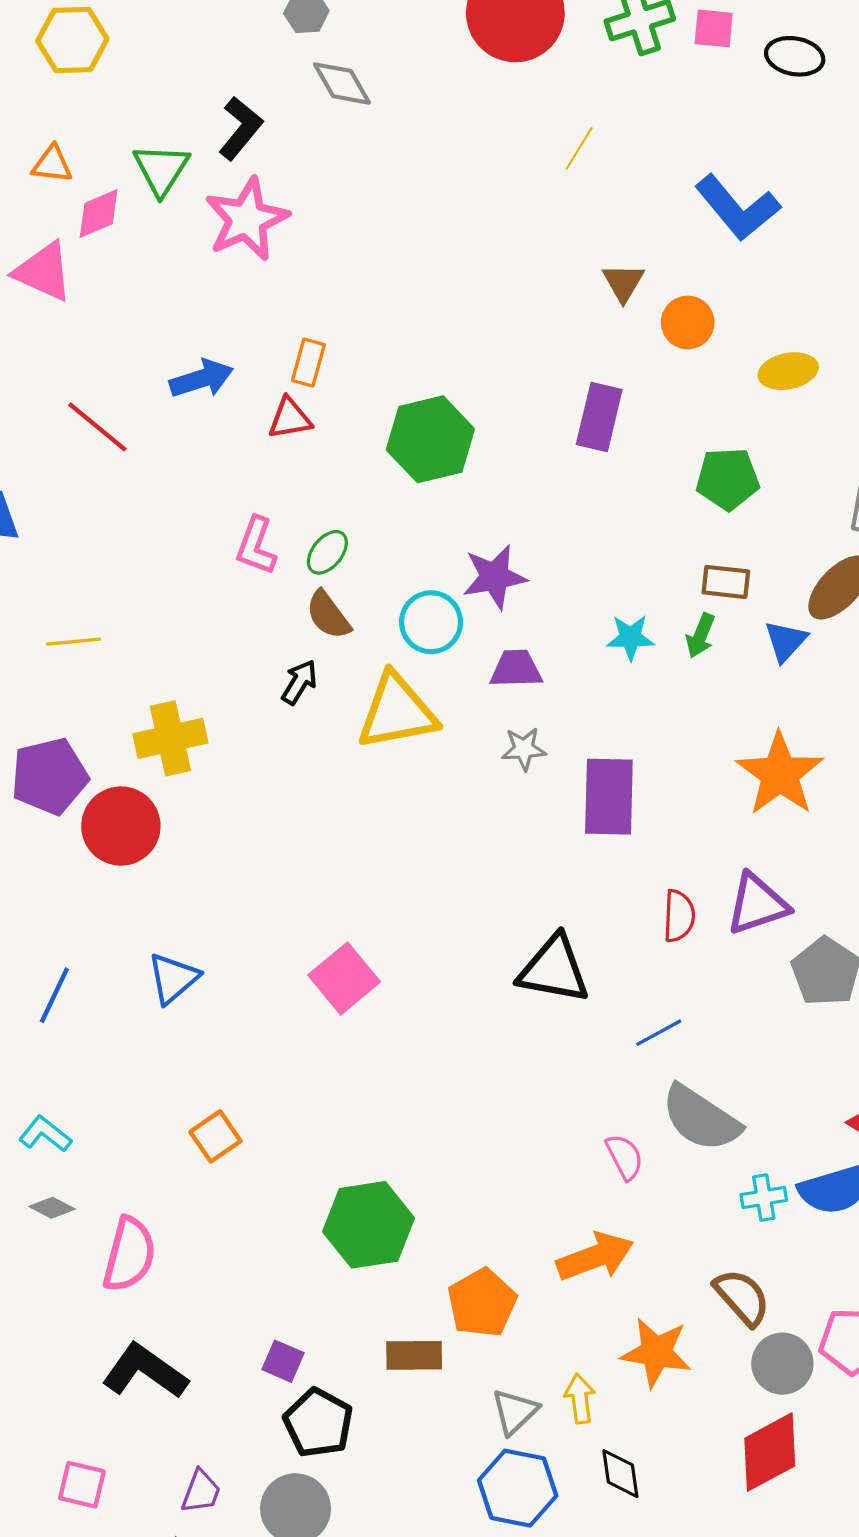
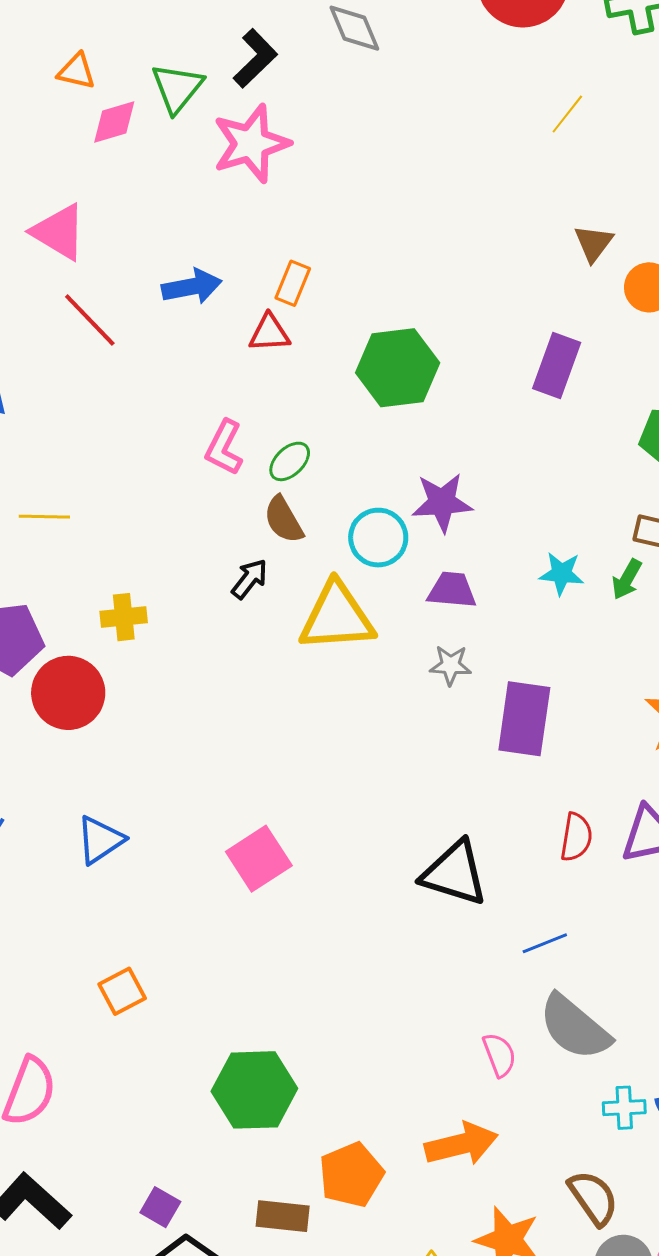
pink triangle: (44, 272) -> (59, 232), moved
yellow cross: (170, 738) -> (124, 617), size x0.7

